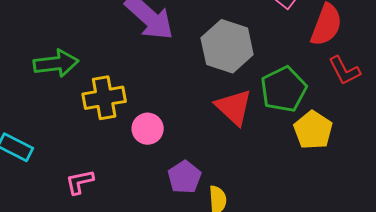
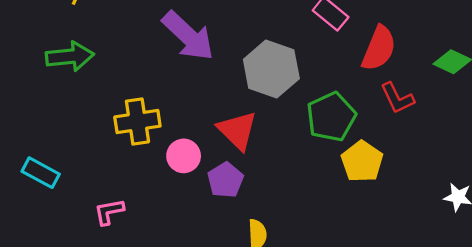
green arrow: (56, 63) -> (70, 57), moved
red triangle: (234, 107) -> (237, 130), moved
purple pentagon: (185, 177) -> (225, 180), moved

